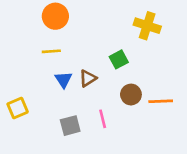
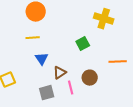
brown triangle: (88, 78) -> (60, 73), moved
brown circle: (131, 95) -> (90, 78), moved
orange line: (161, 101) -> (118, 62), moved

